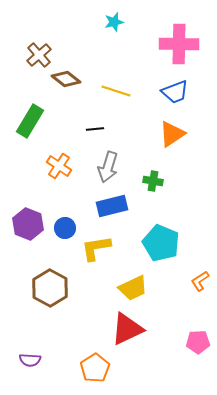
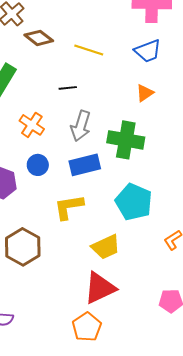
orange triangle: (172, 134) -> (145, 93), size x0.7
green cross: (153, 181) -> (126, 140), size x1.8
blue circle: (65, 228) -> (38, 165), moved
orange pentagon: (95, 368) -> (87, 327), moved

